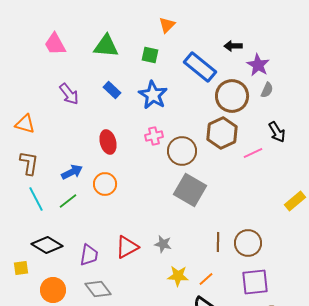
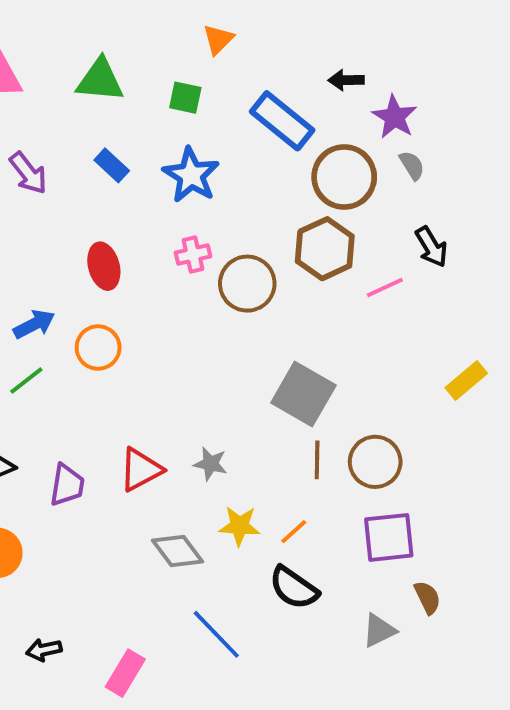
gray semicircle: (267, 90) -> (412, 165), turned -56
gray square: (190, 190) -> (303, 394), moved
gray diamond: (98, 289) -> (178, 551), moved

